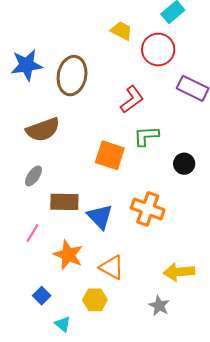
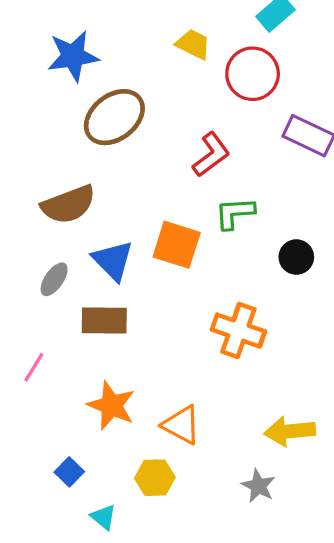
blue star: (27, 65) -> (73, 56), moved
brown ellipse: (72, 76) -> (114, 117), turned 42
blue triangle: (100, 217) -> (113, 261), moved
pink line: (32, 233) -> (34, 367), moved

